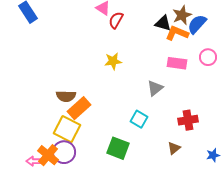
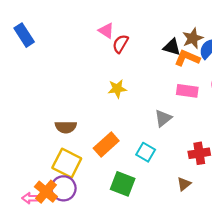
orange rectangle: (79, 108) -> (106, 145), moved

